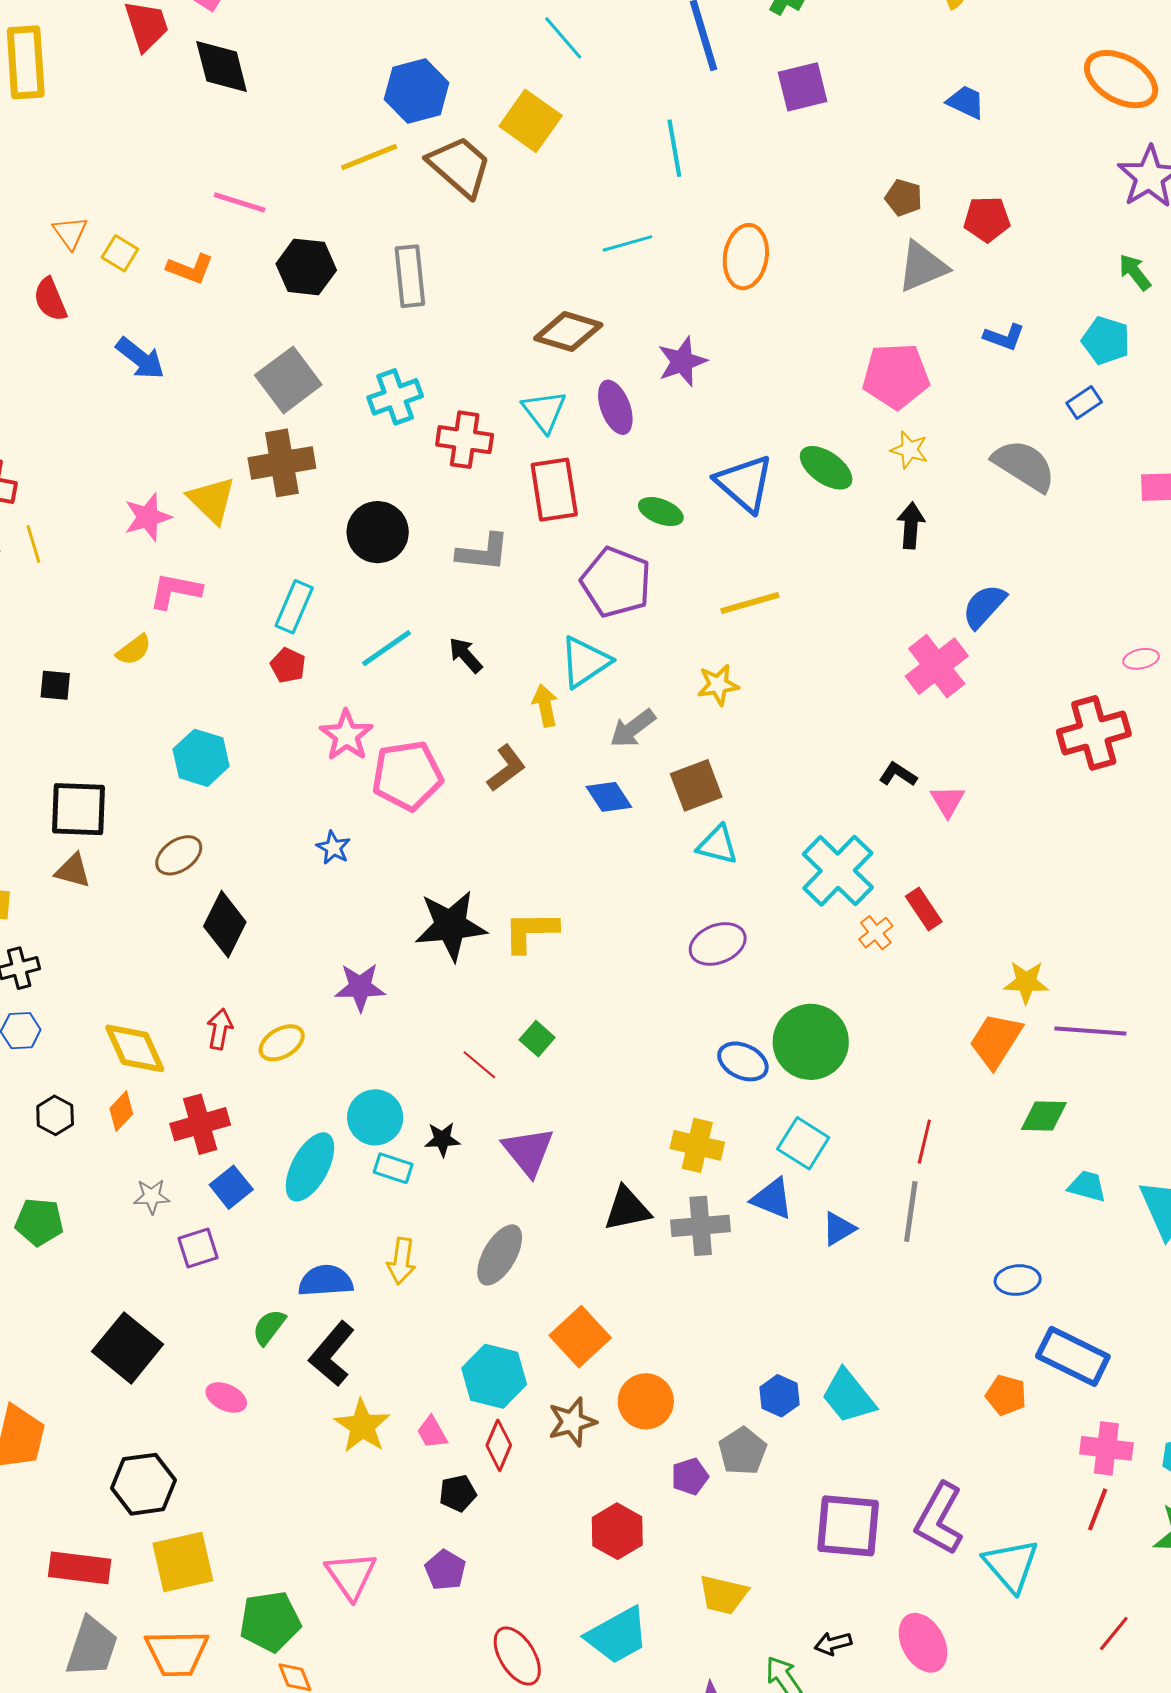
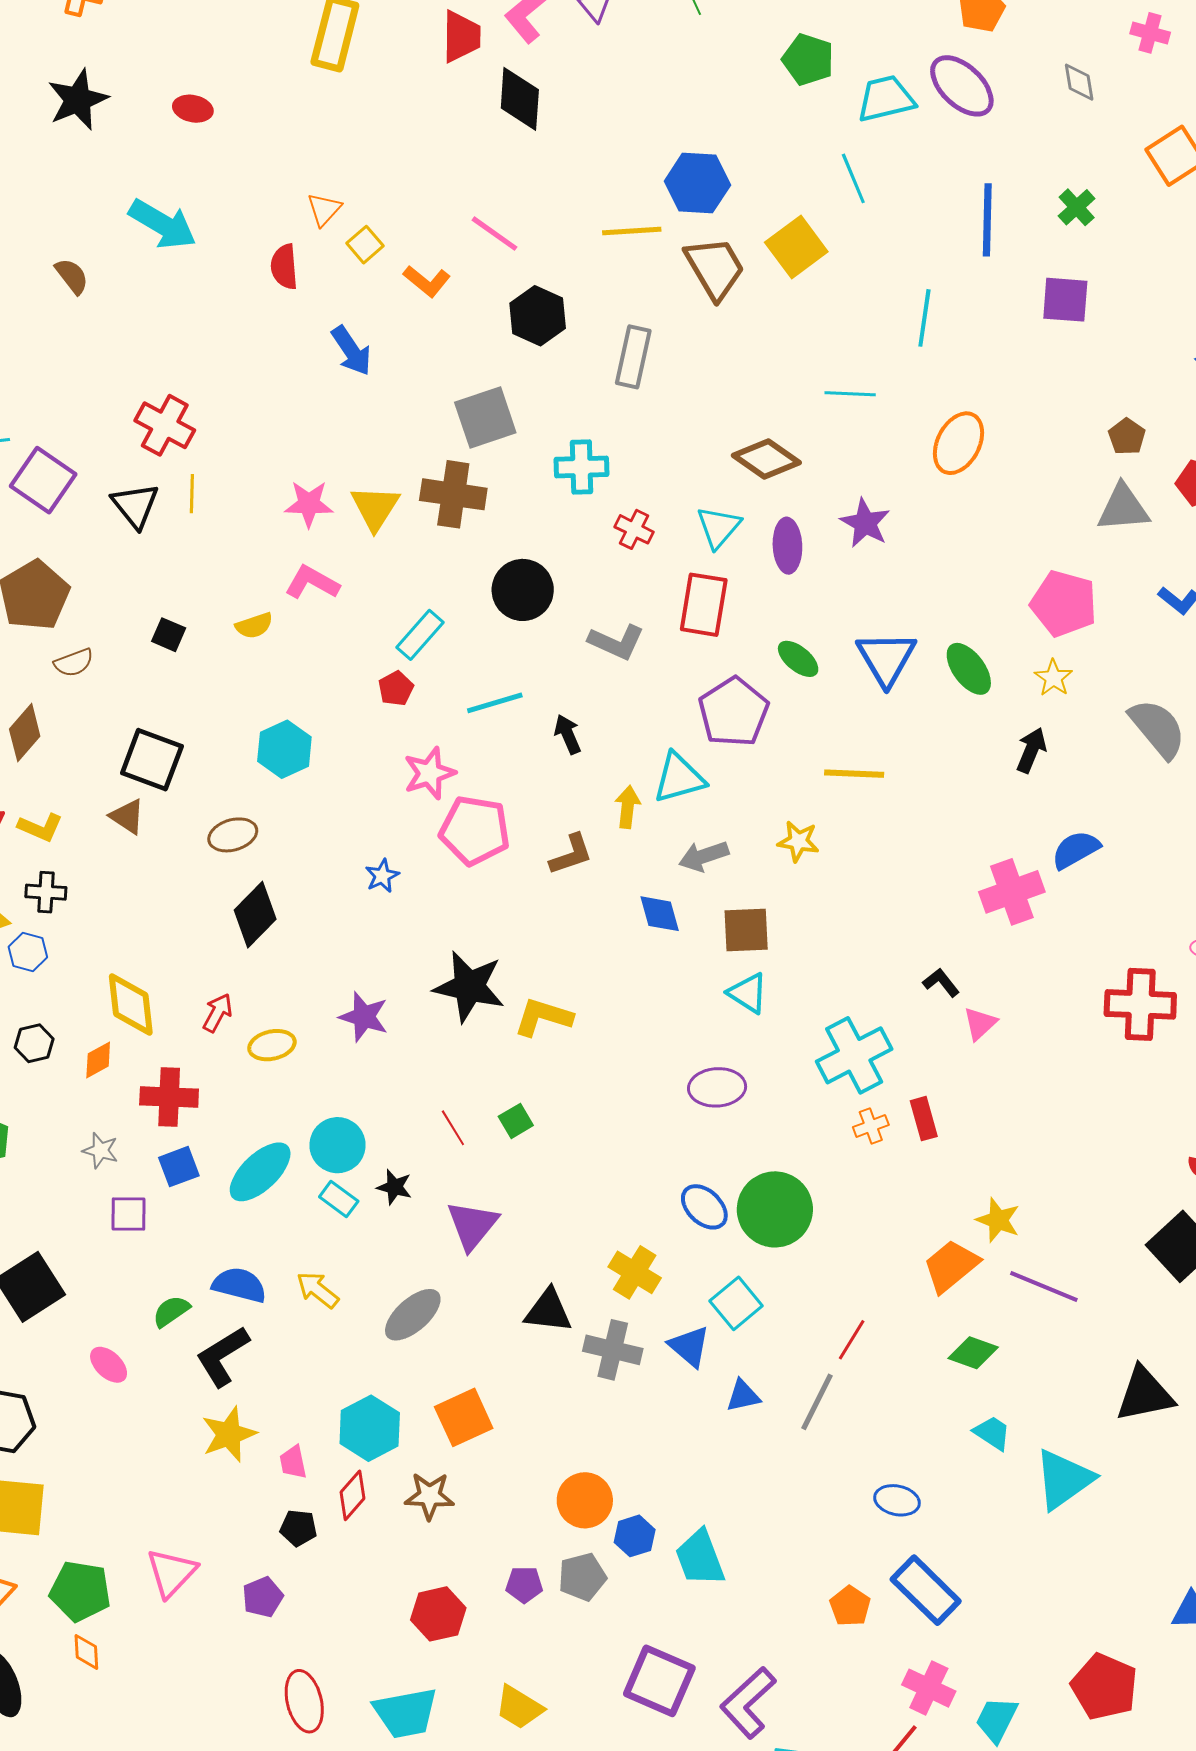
purple star: (682, 362) -> (865, 523), turned 30
red cross: (465, 440) -> (634, 529), size x0.7
yellow arrow: (401, 1261) -> (318, 1290), turned 102
orange circle: (646, 1401) -> (585, 1500), moved

